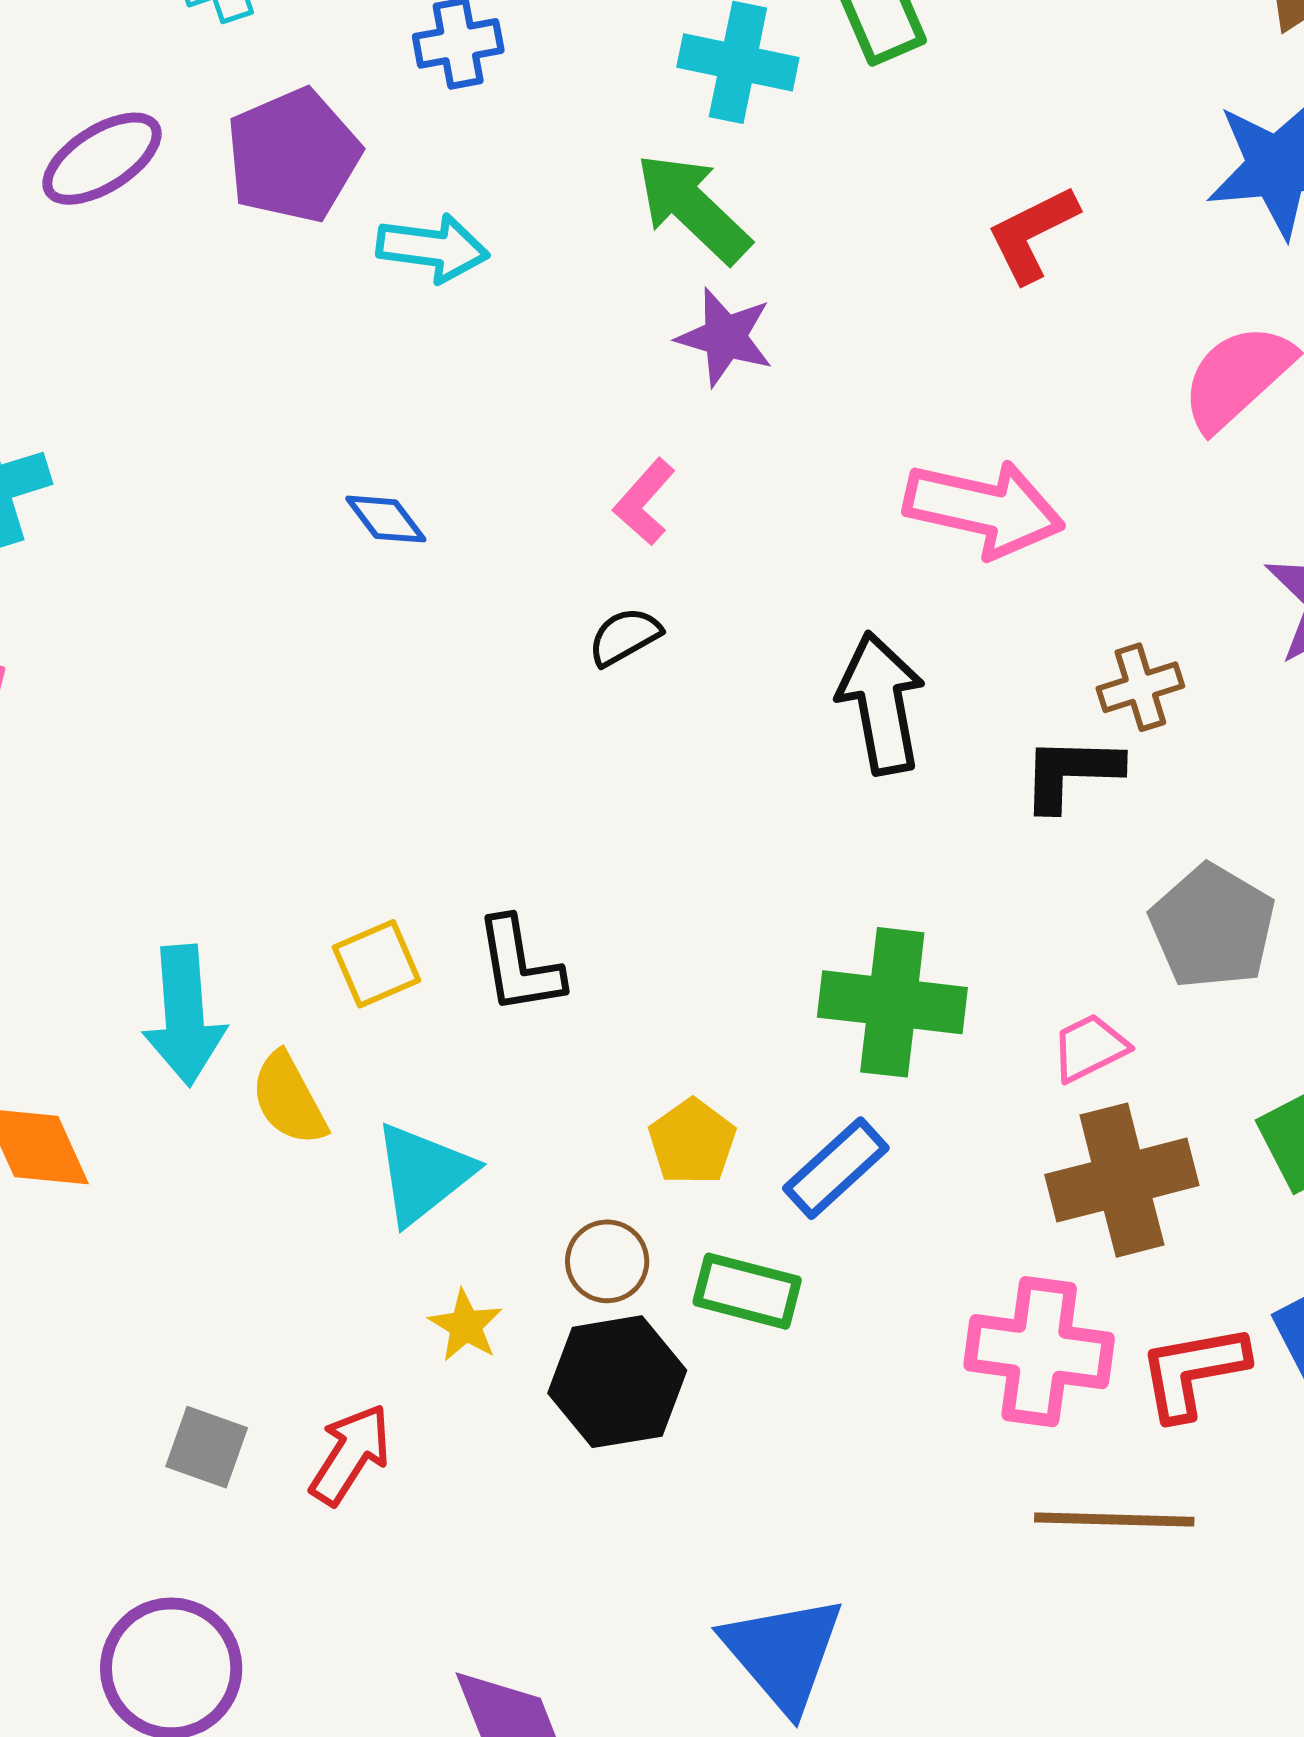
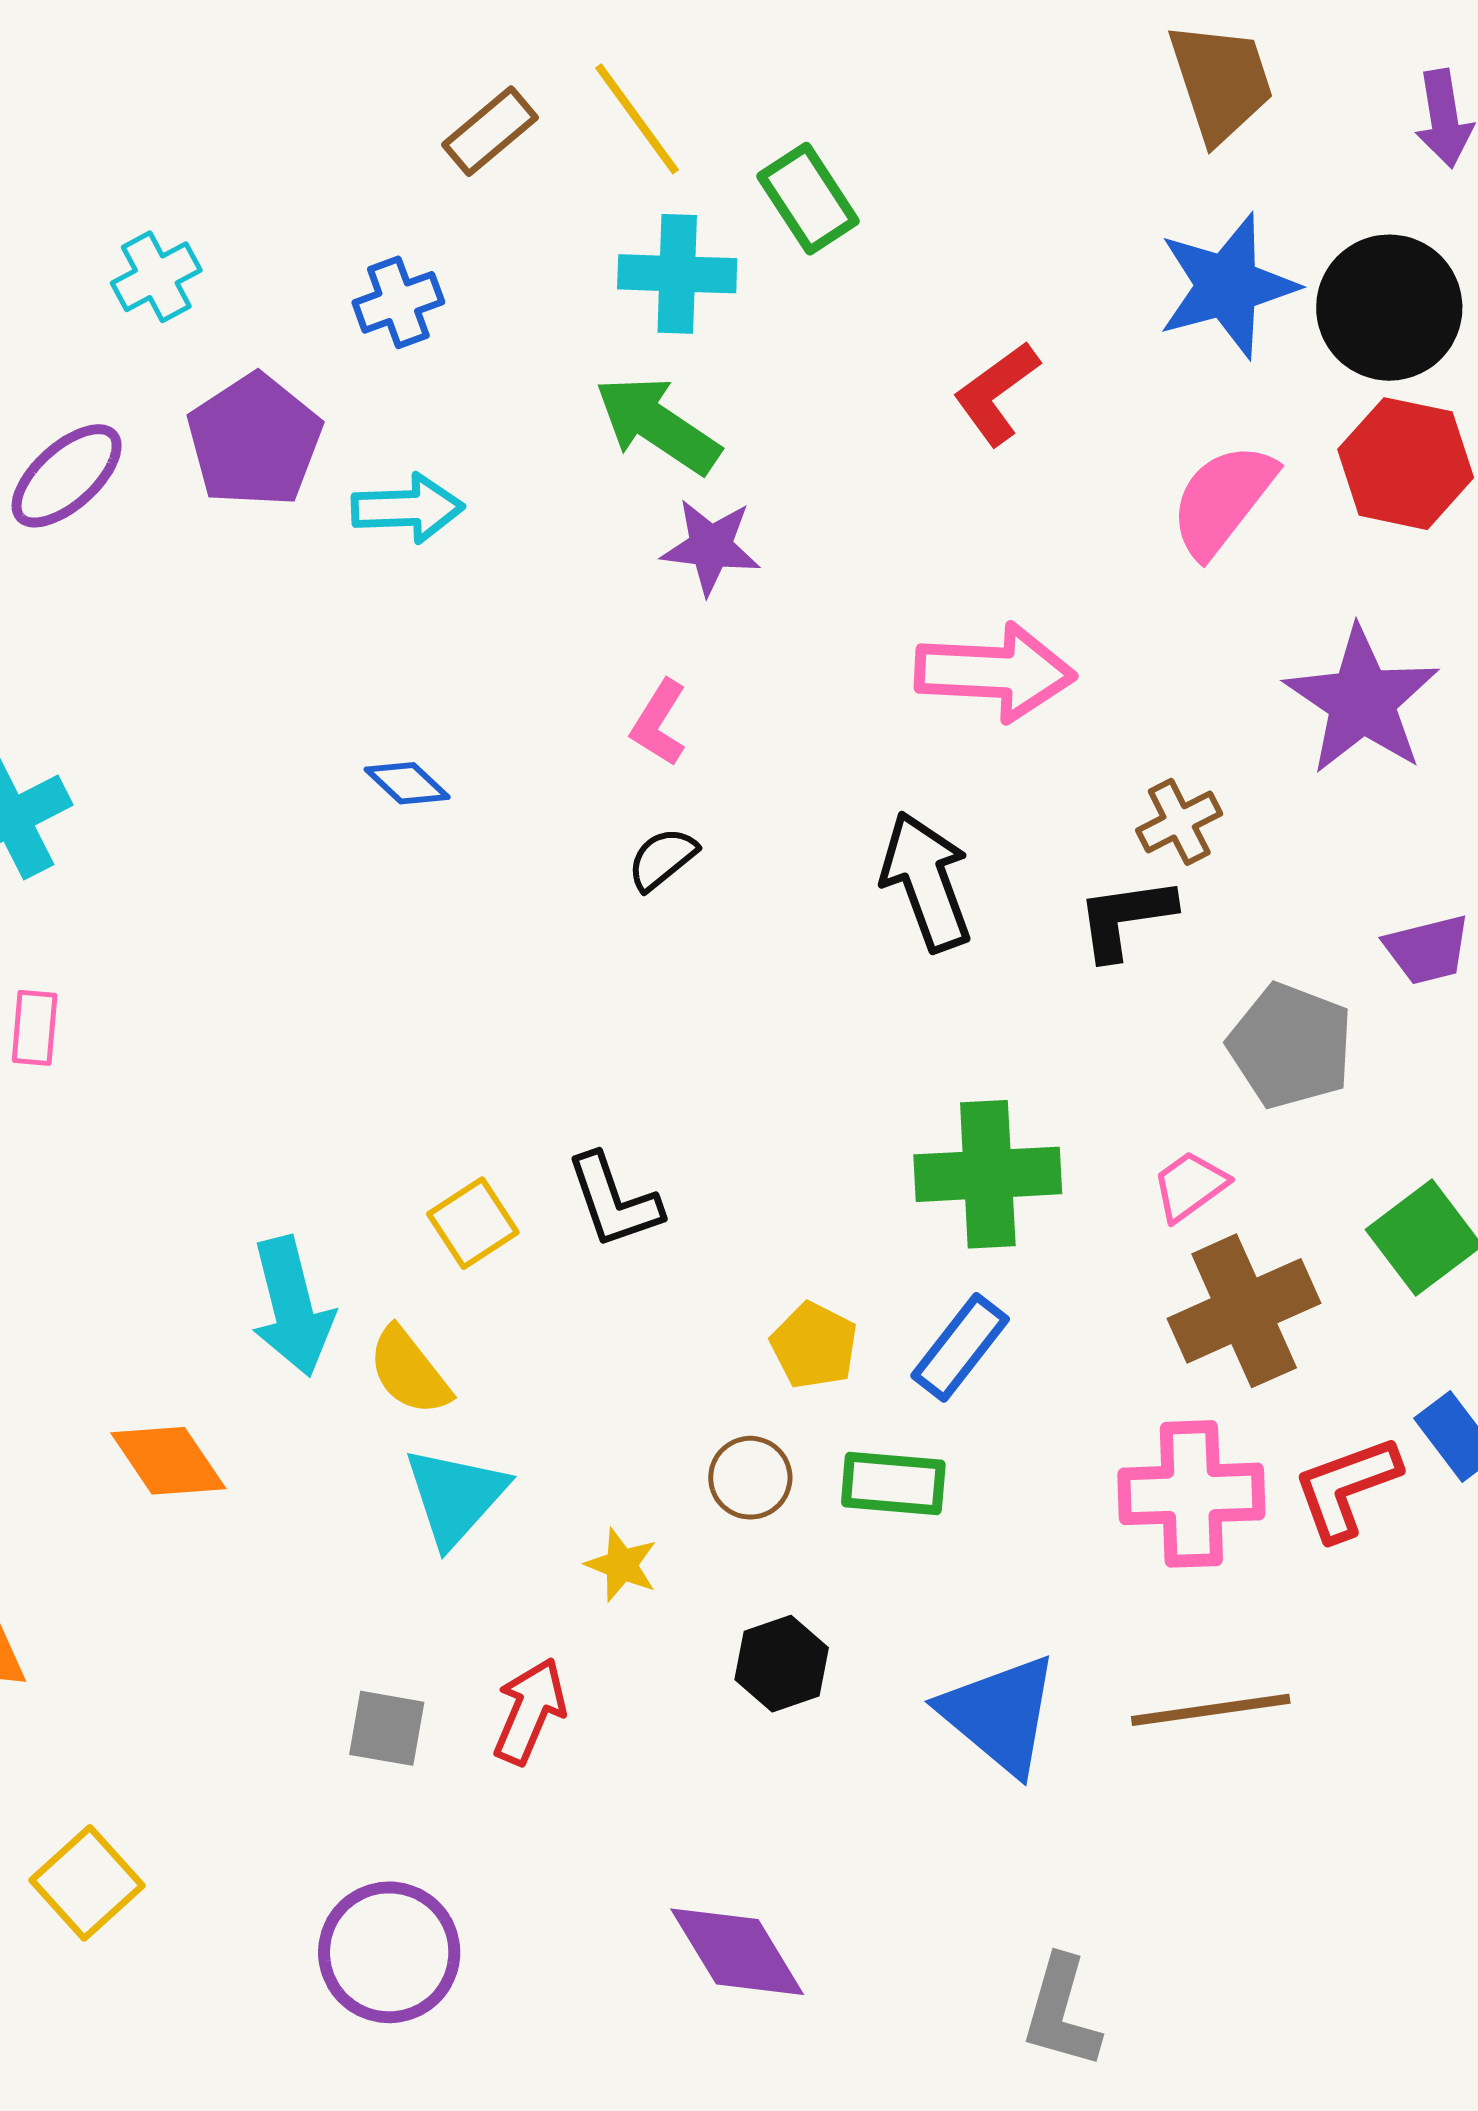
cyan triangle: (423, 1173) -> (455, 1496), moved
black hexagon: (617, 1382) -> (782, 1664), moved, size x0.7
brown line: (1114, 1520) -> (1211, 1710), moved
blue triangle: (783, 1653) -> (1000, 1714), moved

